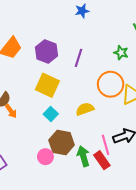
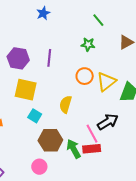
orange circle: (111, 84) -> (85, 76), size x0.7
yellow semicircle: (85, 109) -> (66, 104), turned -42
pink circle: (45, 157) -> (39, 167), moved
red rectangle: (102, 160) -> (92, 149), turned -48

